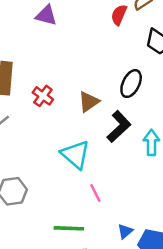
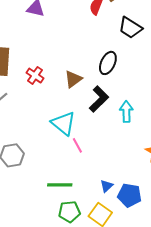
pink line: (95, 193) -> (77, 145), moved

